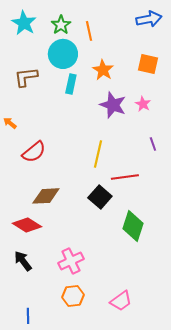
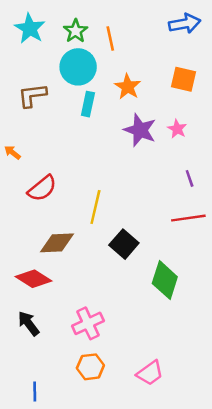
yellow line: (98, 154) -> (95, 207), moved
red line: (125, 177) -> (188, 218), moved

